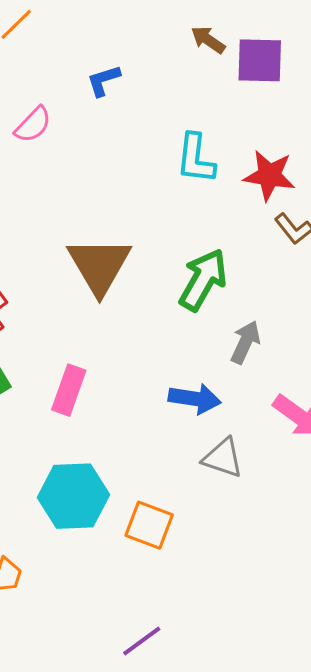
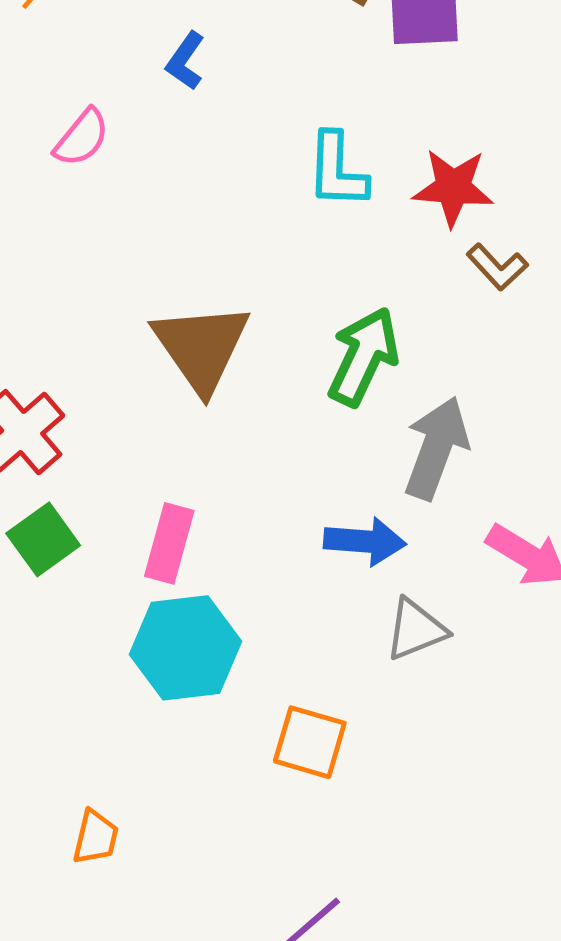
blue L-shape: (104, 80) -> (185, 61), turned -33
gray arrow: (245, 342) -> (436, 448), size x1.5
gray triangle: (223, 458) -> (416, 629), turned -36
cyan hexagon: (73, 496) -> (186, 648), moved

